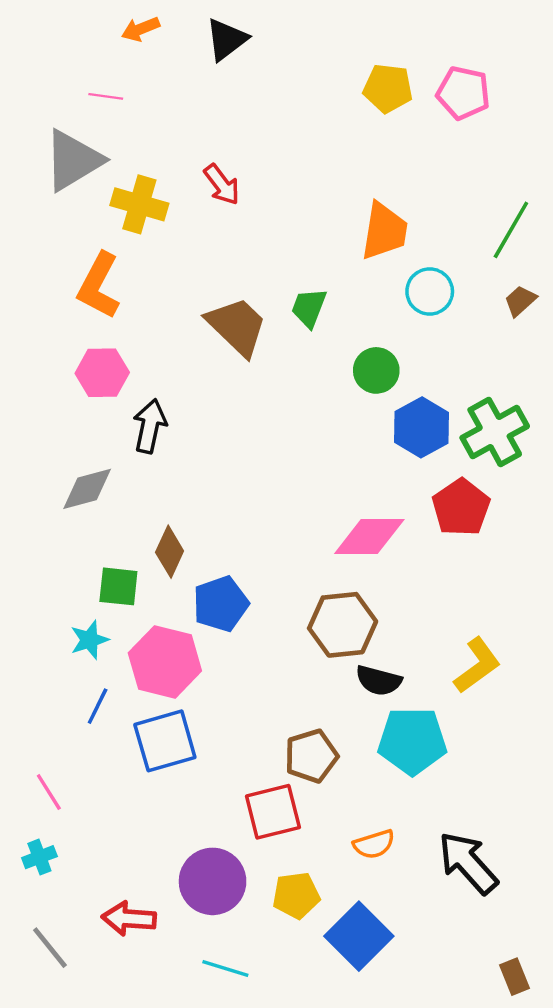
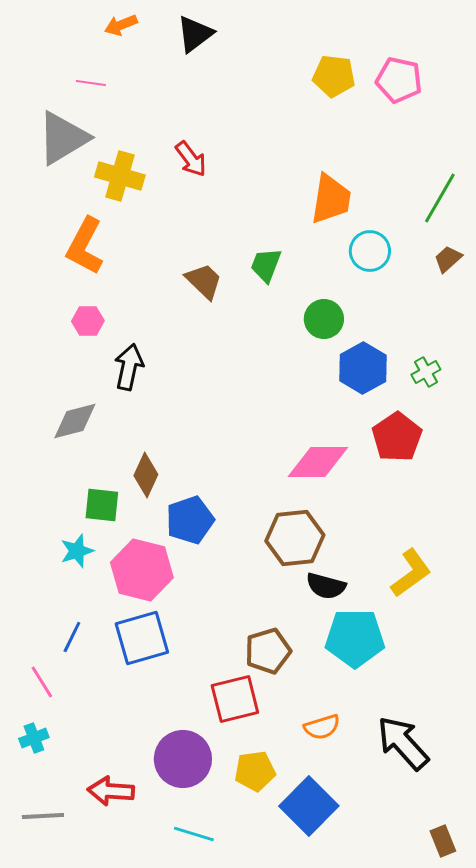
brown trapezoid: (237, 326) -> (204, 281), size x0.7
pink hexagon: (102, 373) -> (88, 321), size x0.7
green cross: (495, 432) -> (426, 372), size x0.5
blue line: (98, 706) -> (72, 637), moved
gray line: (50, 948) -> (43, 816), turned -54

